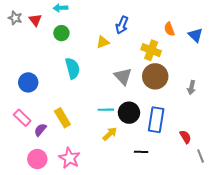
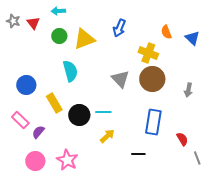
yellow triangle: (103, 42) -> (84, 39), moved, size x1.6
black circle: (129, 113) -> (79, 115), moved
yellow rectangle: (62, 118) -> (54, 103), moved

